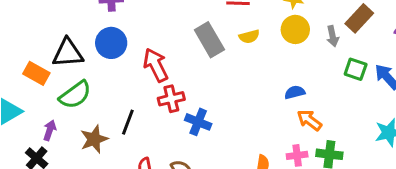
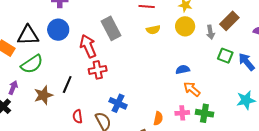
gray rectangle: (209, 40) -> (111, 28), moved
blue cross: (198, 122) -> (118, 103), moved

